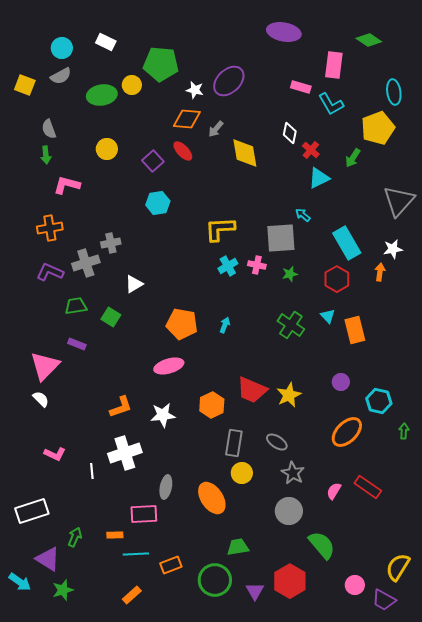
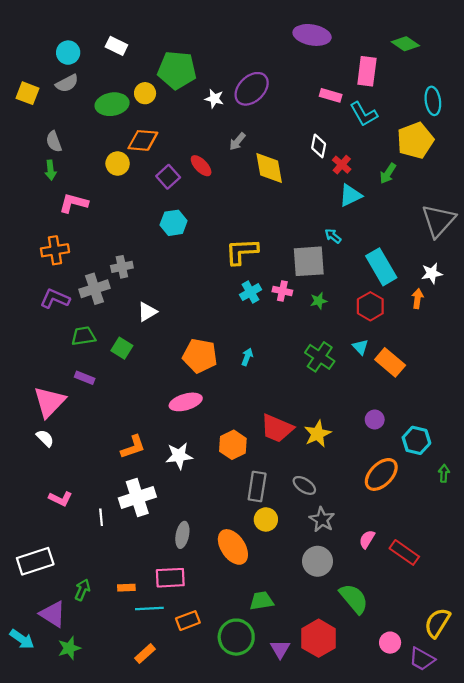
orange diamond: (187, 119) -> (143, 140), moved
orange rectangle: (355, 330) -> (390, 362), turned -36
red rectangle: (368, 487) -> (404, 552), moved
pink rectangle: (144, 514) -> (170, 578), moved

